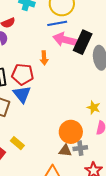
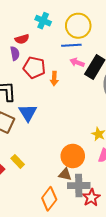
pink arrow: (65, 40) -> (77, 62), size x0.6
red pentagon: (23, 74) -> (34, 68), moved
gray cross: (80, 148) -> (79, 186), moved, size x1.5

